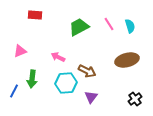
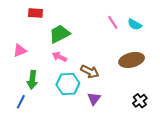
cyan semicircle: (130, 26) -> (135, 24), turned 136
green trapezoid: (79, 27) -> (59, 34), moved
blue line: (14, 91) -> (21, 102), moved

